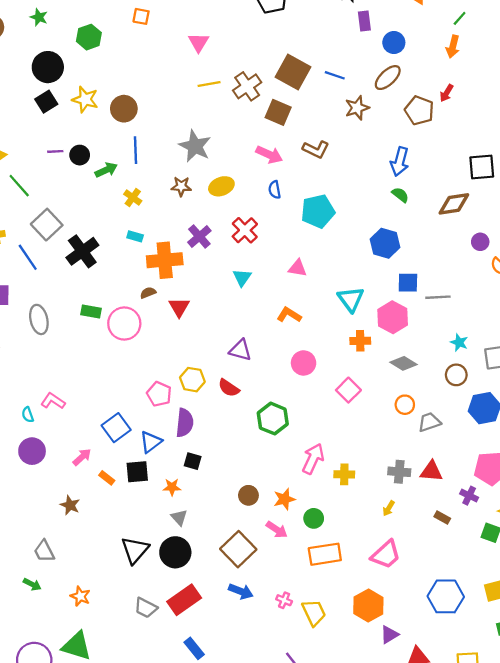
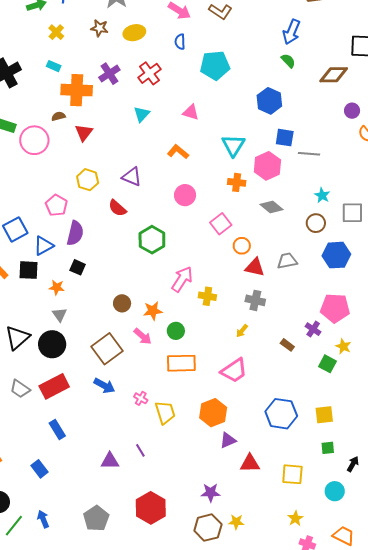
yellow hexagon: (192, 380) -> (88, 180), moved
orange circle: (405, 405) -> (242, 246), moved
red triangle: (431, 471) -> (255, 267), moved

